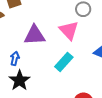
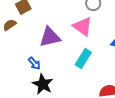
blue arrow: (15, 58) -> (34, 63), turned 136

